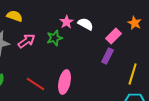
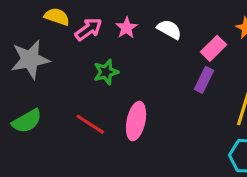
pink star: (67, 22) -> (127, 28), moved
green star: (55, 38) -> (106, 72), moved
pink arrow: (27, 41) -> (89, 29), moved

